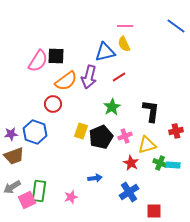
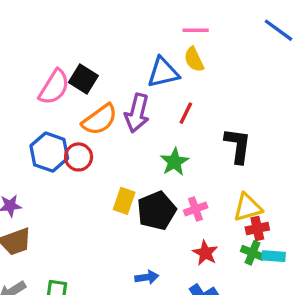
black square: (56, 56) -> (83, 79), turned 30
red line: (119, 77) -> (186, 113), turned -32
black L-shape: (151, 111) -> (238, 146), moved
red cross: (176, 131) -> (257, 228), moved
blue hexagon: (35, 132) -> (49, 152), moved
yellow triangle: (147, 145) -> (248, 207), moved

